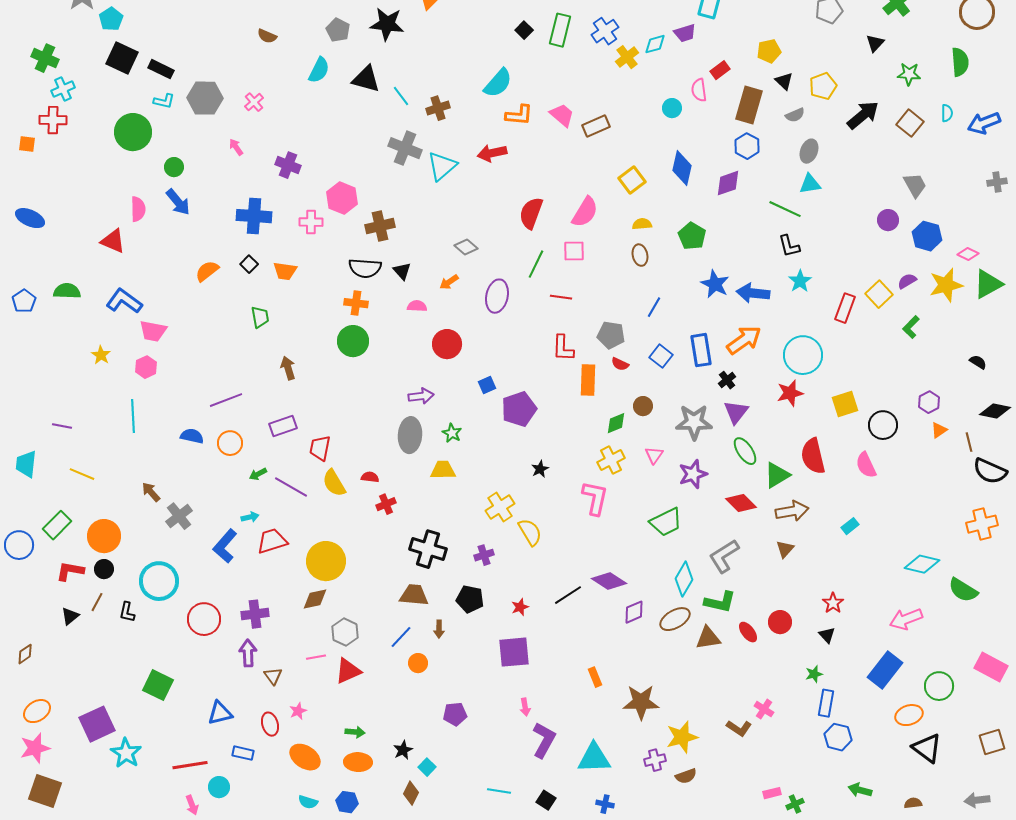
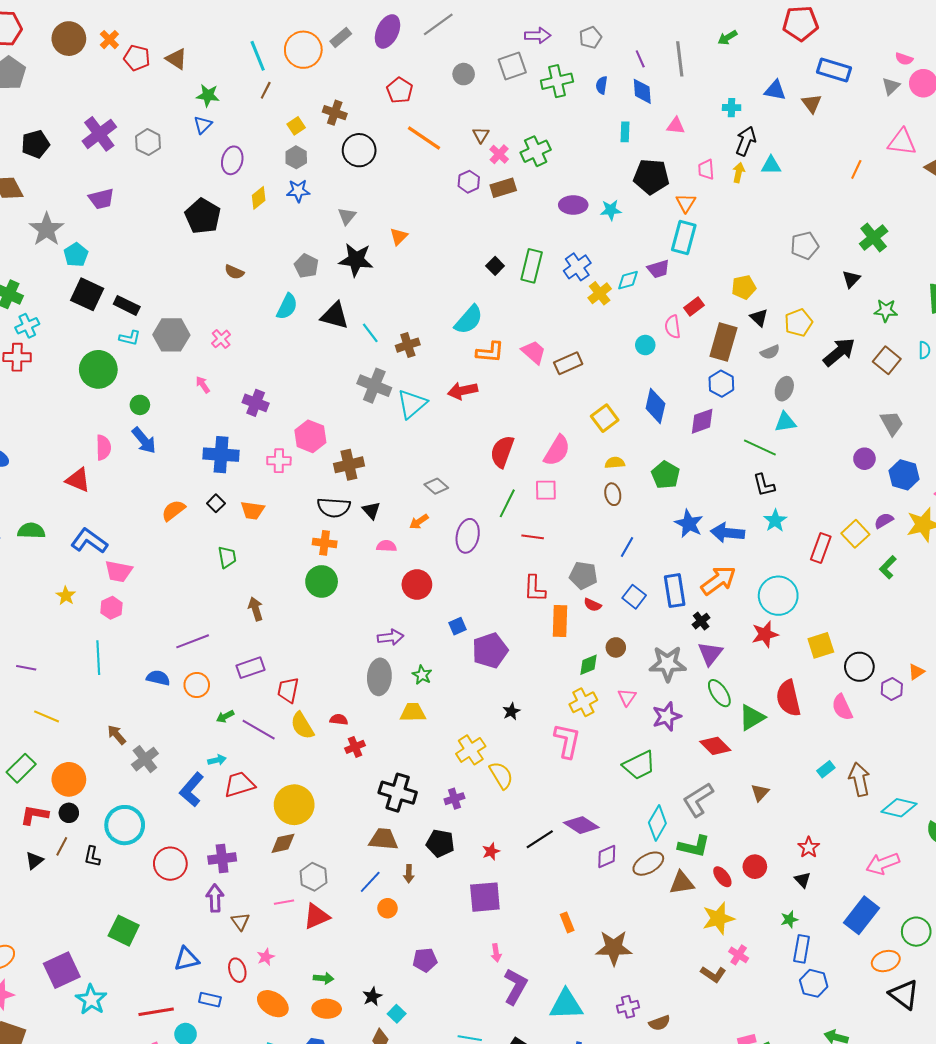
purple hexagon: (929, 402) -> (892, 689), moved
brown arrow: (792, 511) -> (859, 779), moved, turned -92
yellow star: (682, 737) -> (718, 918), moved

